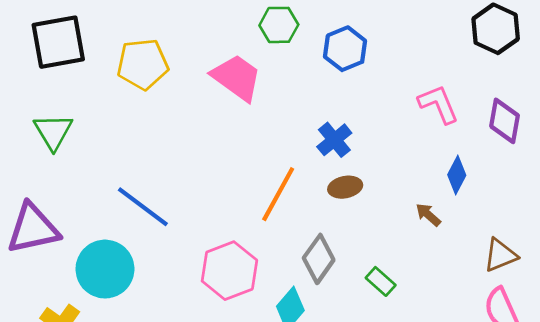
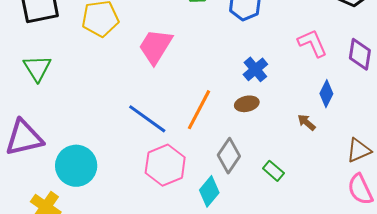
pink trapezoid: (237, 78) -> (155, 46), moved, turned -93
blue cross: (334, 140) -> (255, 69), moved
blue line: (143, 207) -> (147, 119), moved

